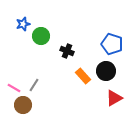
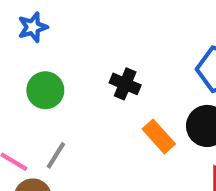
green circle: (41, 36) -> (45, 90), moved

